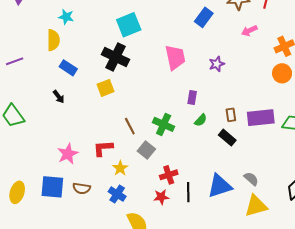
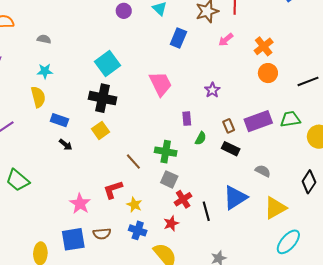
purple star: (217, 64) -> (212, 90), moved
black arrow: (59, 97) -> (66, 145), moved
gray square: (146, 150) -> (169, 179), moved
gray semicircle: (251, 179) -> (263, 171), moved
red star: (161, 197) -> (171, 223), moved

